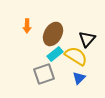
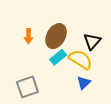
orange arrow: (27, 26) -> (28, 36), moved
gray square: (44, 74) -> (27, 87), moved

